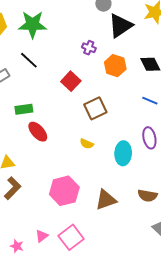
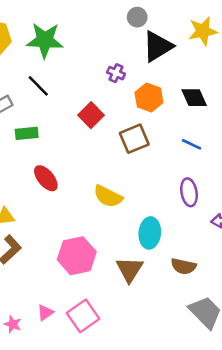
brown square: (95, 108) -> (134, 139), moved
green rectangle: (24, 109) -> (27, 133), moved
yellow semicircle: (87, 144) -> (108, 196), size x1.6
cyan ellipse: (123, 153) -> (150, 233), moved
brown triangle: (106, 200) -> (130, 269), turned -40

